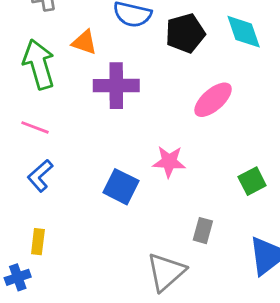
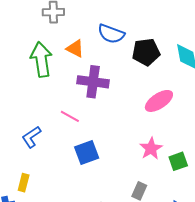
pink line: (35, 127) -> (70, 116), moved
pink star: (169, 162) -> (151, 149), moved, turned 30
blue square: (121, 187) -> (87, 152), turned 35

